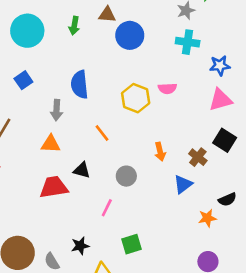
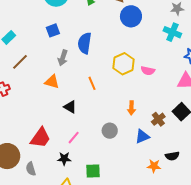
blue square: (23, 80) -> (53, 30), moved
pink semicircle: (167, 88) -> (148, 71), moved
gray circle: (126, 176) -> (110, 131), moved
red trapezoid: (54, 187) -> (40, 138), moved, turned 120
pink line: (107, 208) -> (74, 138), moved
black star: (80, 246) -> (64, 159), moved

